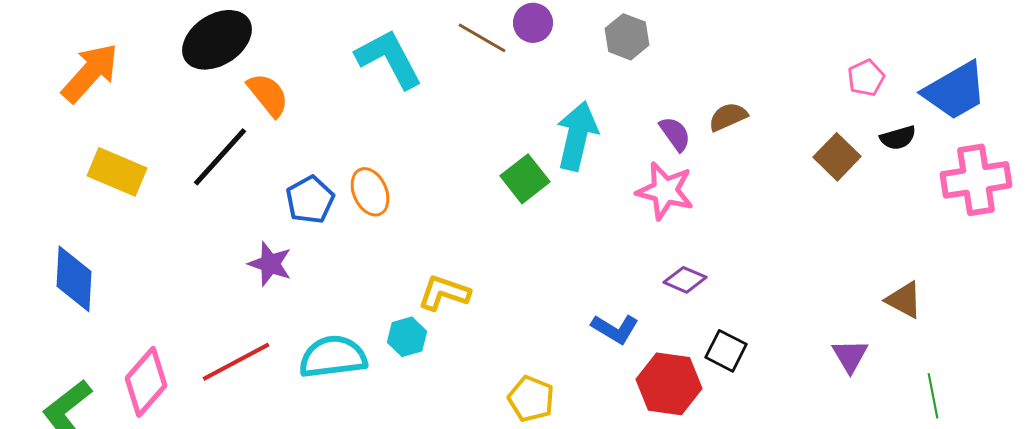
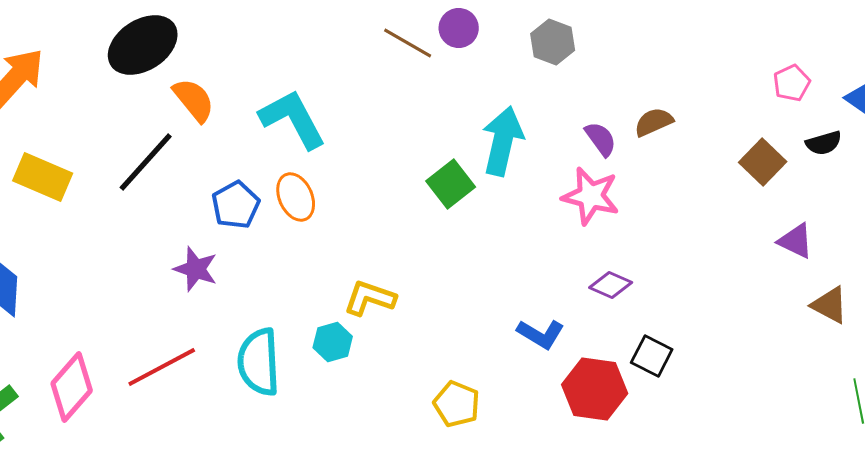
cyan L-shape: (389, 59) -> (293, 119), moved
purple triangle: (850, 356) -> (796, 241), moved, turned -33
cyan semicircle: (333, 357) -> (259, 362), turned -86

